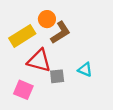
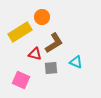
brown L-shape: (60, 33) -> (54, 43), moved
red triangle: (39, 61) -> (35, 54), size x0.6

